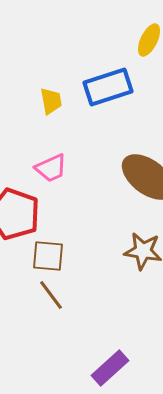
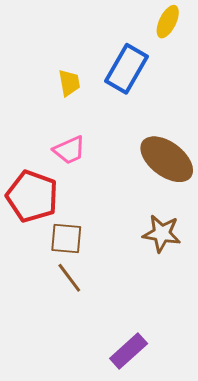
blue rectangle: (108, 87) -> (127, 69), turned -42

